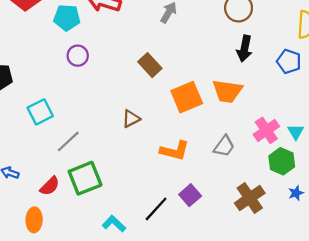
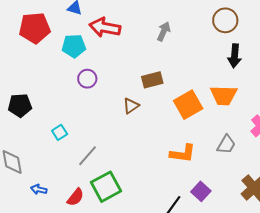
brown rectangle: (150, 65) -> (152, 80), turned -55
cyan square: (40, 112) -> (60, 132), size x0.7
brown triangle: (131, 119) -> (131, 106), moved

